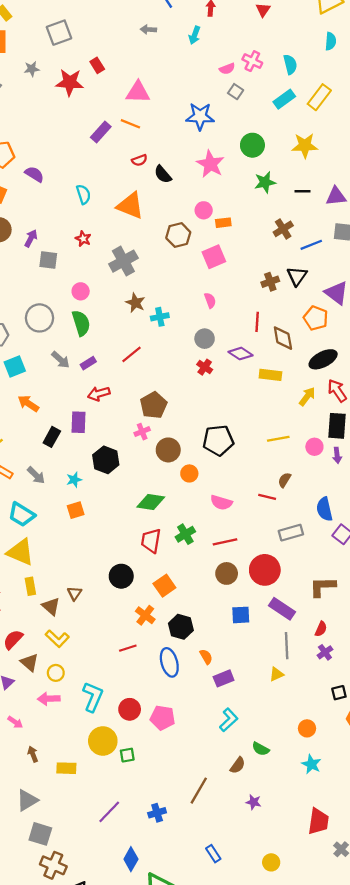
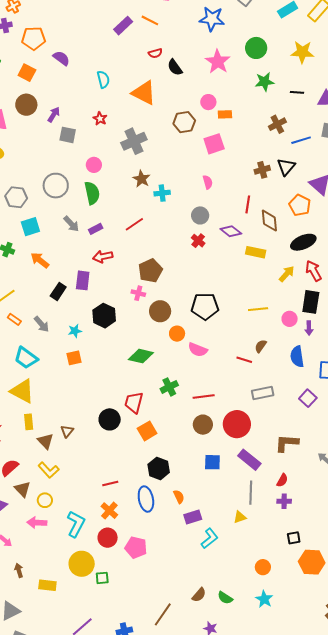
pink cross: (142, 432) -> (138, 293), turned 32
pink semicircle: (221, 503) -> (198, 350), moved
blue semicircle: (324, 509) -> (297, 357), moved
red trapezoid: (151, 541) -> (134, 402), moved
orange cross: (145, 615) -> (109, 511), moved
purple cross: (325, 652) -> (284, 501), turned 32
cyan L-shape: (229, 720) -> (210, 538), moved
green semicircle: (261, 749) -> (225, 598), moved

